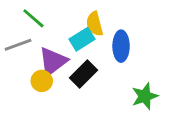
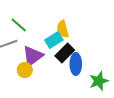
blue ellipse: (121, 46) -> (76, 64), moved
black rectangle: (83, 74) -> (65, 53), moved

